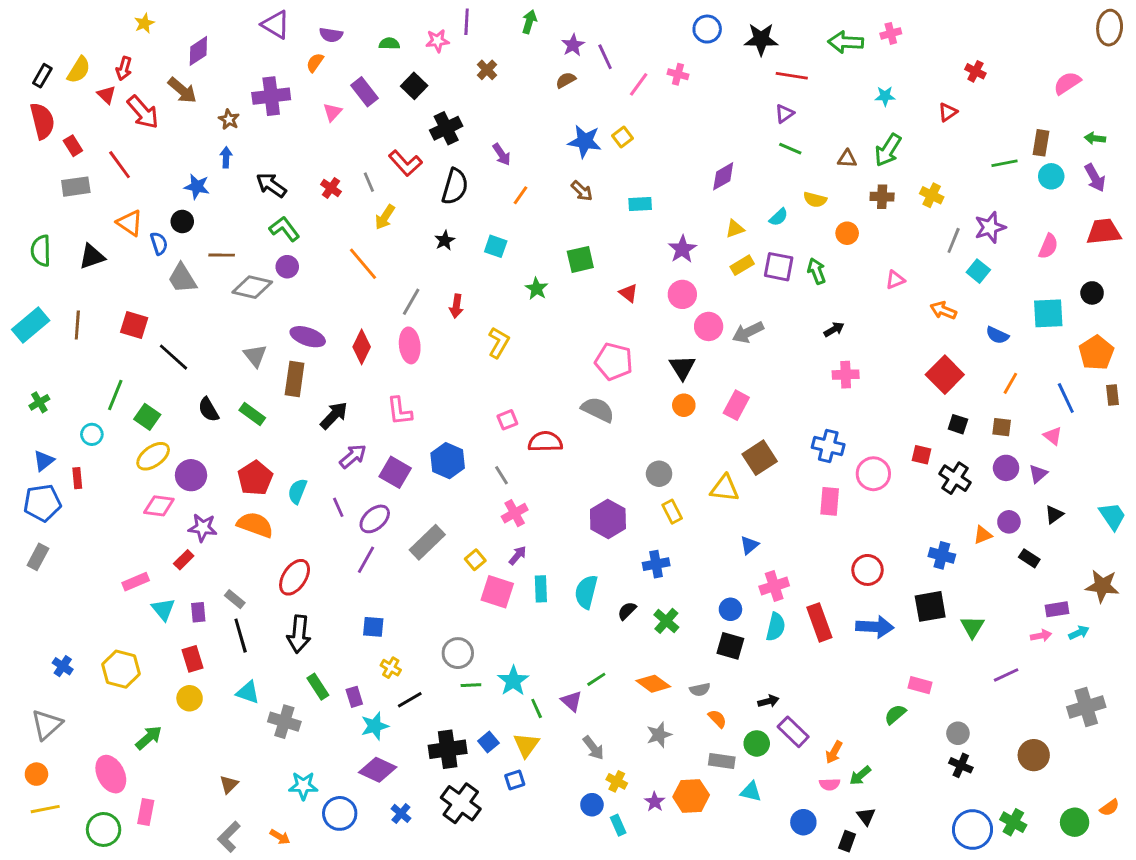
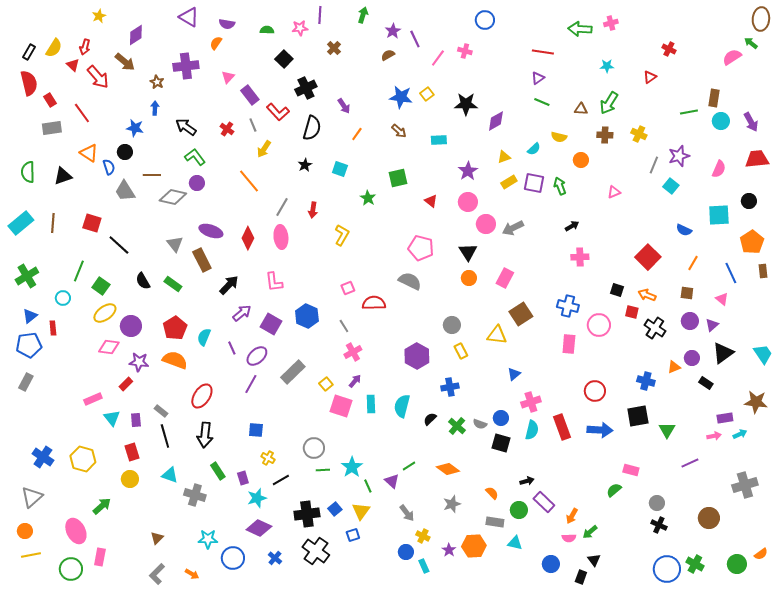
black star: (761, 39) -> (466, 104), moved
purple rectangle: (365, 92) -> (250, 95), moved
green arrow: (1095, 138) -> (751, 43), moved, turned 32
orange arrow: (943, 310) -> (647, 295), moved
brown rectangle: (295, 379) -> (202, 260), turned -35
green cross: (39, 402) -> (27, 276), size x1.6
black square: (958, 424) -> (617, 290), moved
black triangle: (1054, 515) -> (723, 353), size x1.6
blue cross: (63, 666) -> (43, 457), size x1.5
gray semicircle: (700, 690) -> (480, 424), moved, turned 32

